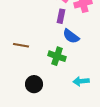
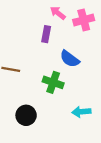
purple rectangle: (61, 16) -> (46, 34), moved

